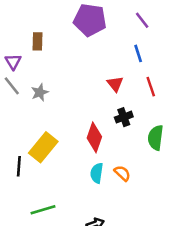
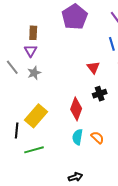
purple pentagon: (90, 20) -> (75, 17), turned 30
purple triangle: (13, 62) -> (31, 51), moved
green line: (43, 210) -> (34, 150), moved

